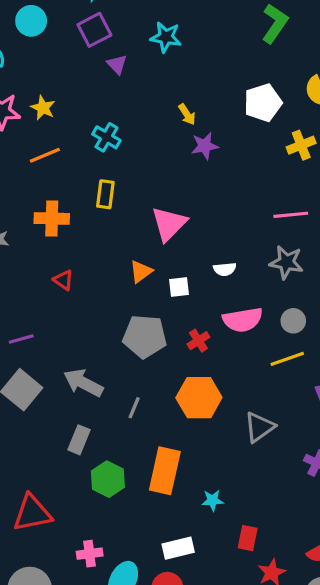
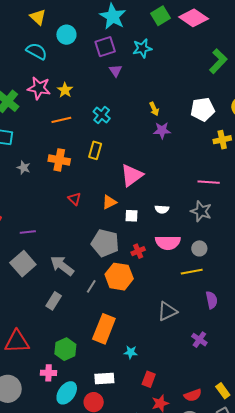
cyan star: (166, 37) -> (142, 48), moved, turned -30
red triangle: (63, 280) -> (74, 199), moved
orange hexagon: (199, 398) -> (119, 277), moved
green hexagon: (108, 479) -> (65, 349), moved

